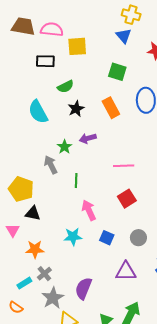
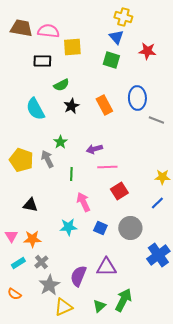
green square: (117, 72) -> (111, 60), moved
purple arrow: (88, 138) -> (94, 149), moved
pink line: (124, 166) -> (107, 167), moved
yellow pentagon: (21, 189) -> (21, 160), moved
pink triangle: (13, 230) -> (11, 236), moved
gray circle: (138, 238) -> (130, 228), size x1.5
purple triangle: (126, 271) -> (106, 267), moved
cyan rectangle: (24, 283) -> (18, 263), moved

